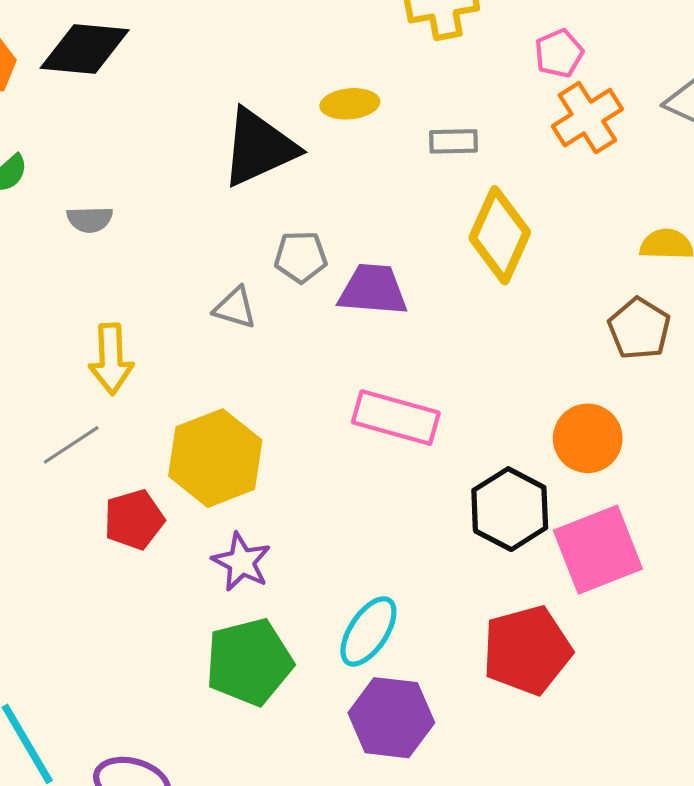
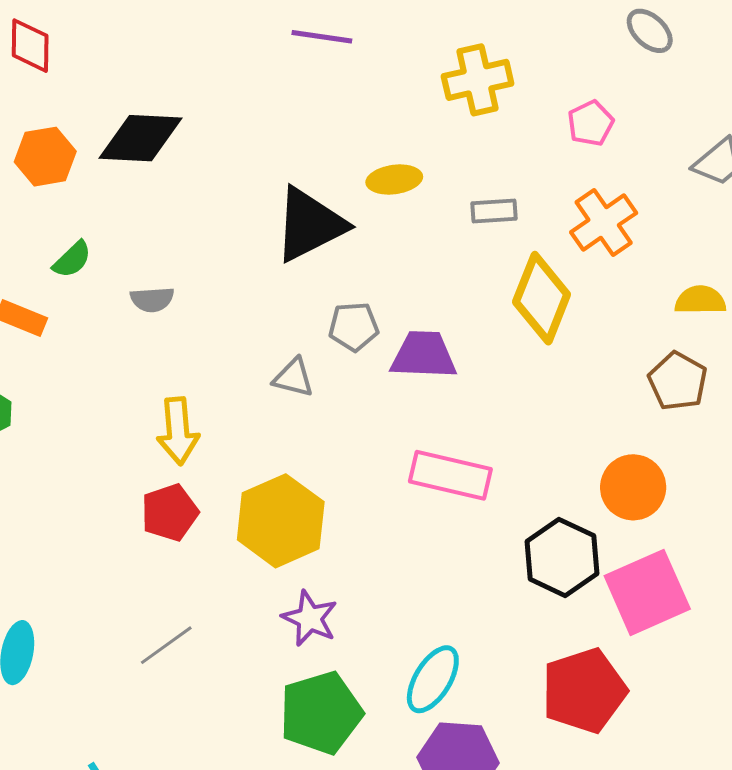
orange cross: (587, 118) -> (604, 223), moved
gray line: (71, 445) -> (166, 645), moved
red pentagon: (134, 520) -> (170, 513), moved

